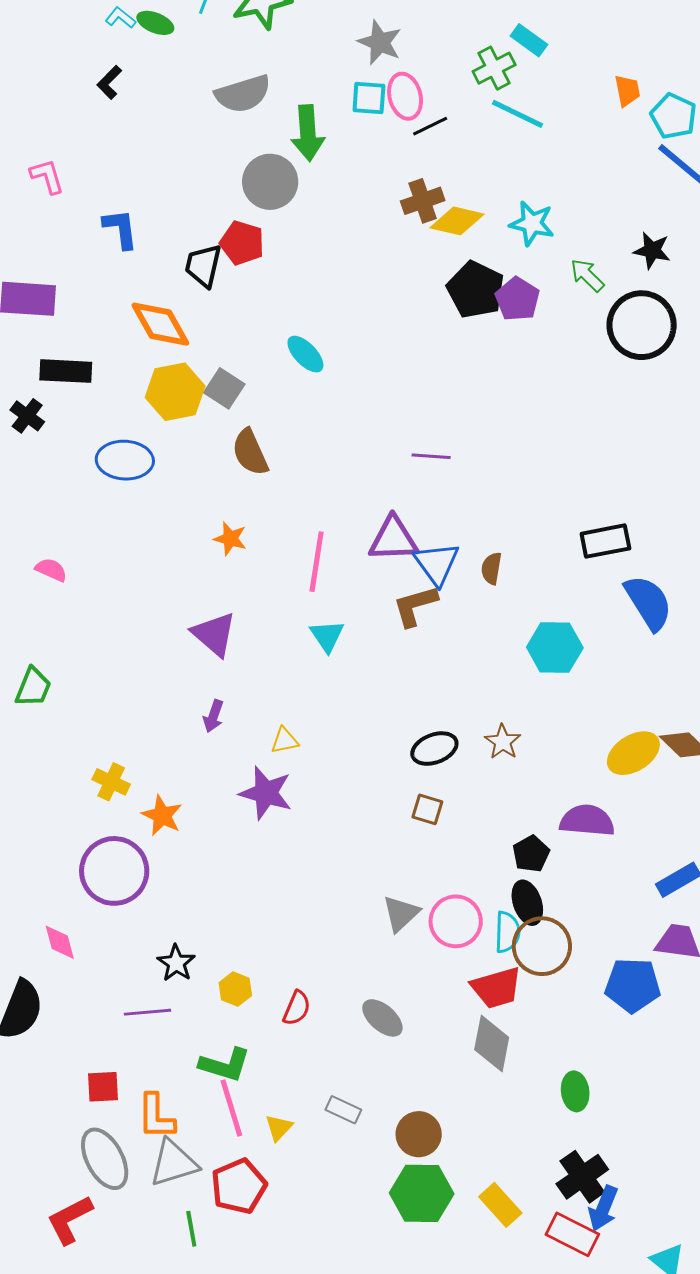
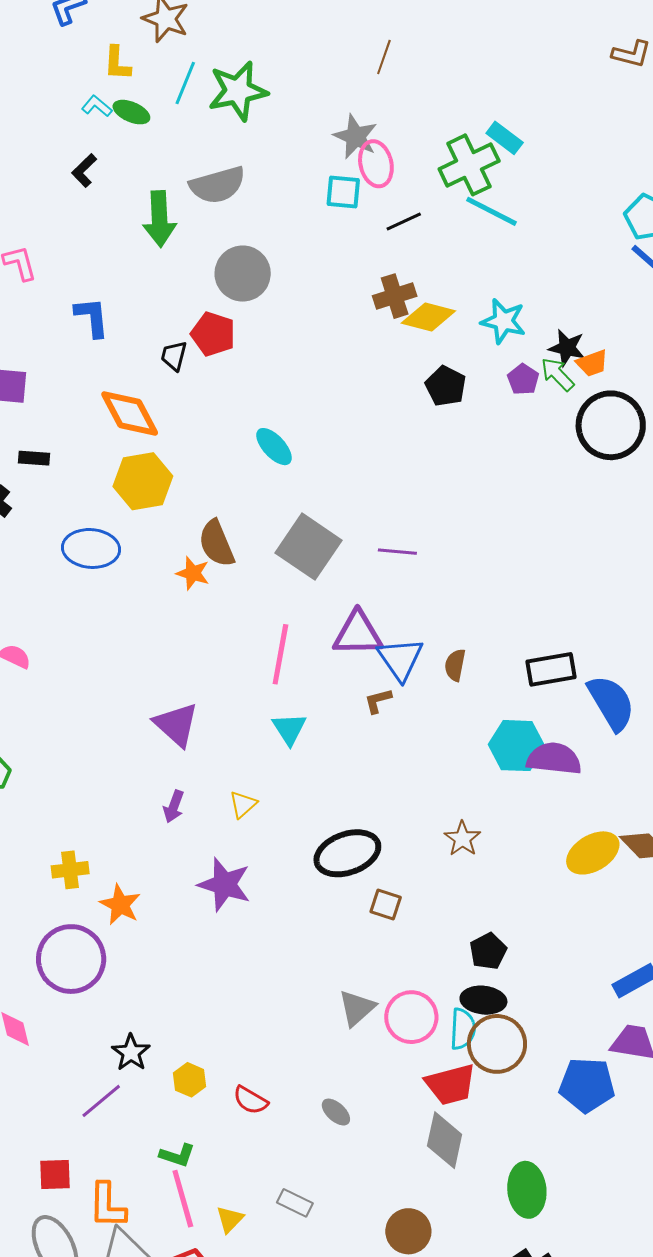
green cross: (494, 68) -> (469, 165), size x1.4
orange trapezoid: (627, 91) -> (592, 363), moved, turned 80
pink ellipse: (405, 96) -> (376, 164), moved
green arrow: (308, 133) -> (160, 219), moved
black star: (652, 250) -> (567, 348), moved
black trapezoid: (203, 266) -> (174, 356), size x0.7
black pentagon: (476, 290) -> (446, 386), size x0.7
purple pentagon: (517, 299) -> (523, 379), moved, size x0.7
black rectangle: (66, 371) -> (34, 458), size x0.6
gray square: (224, 388) -> (308, 547), moved, size x1.6
orange star: (230, 539) -> (193, 573), moved
black rectangle: (605, 541) -> (551, 669), moved
brown L-shape: (415, 606) -> (378, 701), size x0.6
yellow triangle: (285, 741) -> (243, 804), moved, turned -32
black ellipse: (434, 749) -> (347, 853), moved, size x1.4
yellow cross: (111, 782) -> (70, 870), turned -33
purple semicircle: (587, 821) -> (554, 759), moved
black ellipse: (527, 903) -> (483, 1000), turned -66
red semicircle: (297, 1008) -> (250, 1100), turned 96
purple line: (148, 1012) -> (101, 1101), turned -36
gray ellipse: (382, 1018) -> (336, 1112), size x0.7
green L-shape: (225, 1065) -> (177, 1155), size x0.7
green ellipse: (575, 1091) -> (527, 1190), size x1.4
brown circle: (419, 1134) -> (408, 1231), moved

